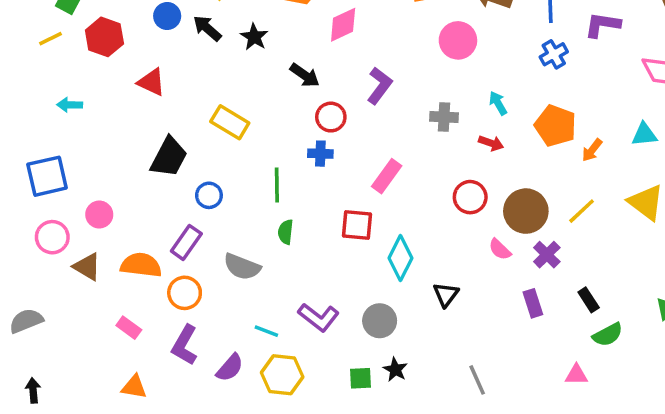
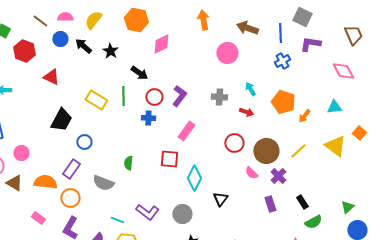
purple L-shape: (380, 86) -> (179, 96), moved
green line: (277, 185) -> (123, 96), moved

